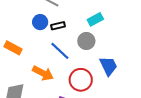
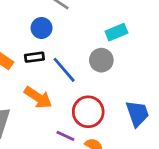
black rectangle: (58, 26) -> (34, 57), moved
blue trapezoid: (108, 66) -> (137, 114), moved

